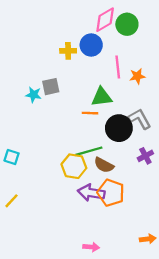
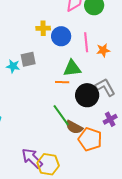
blue circle: (91, 45) -> (61, 36), moved
green line: (89, 151) -> (61, 115), turned 70
yellow hexagon: (74, 166) -> (48, 164), moved
purple arrow: (91, 193) -> (32, 158), moved, turned 35
orange pentagon: (111, 193) -> (90, 139), moved

